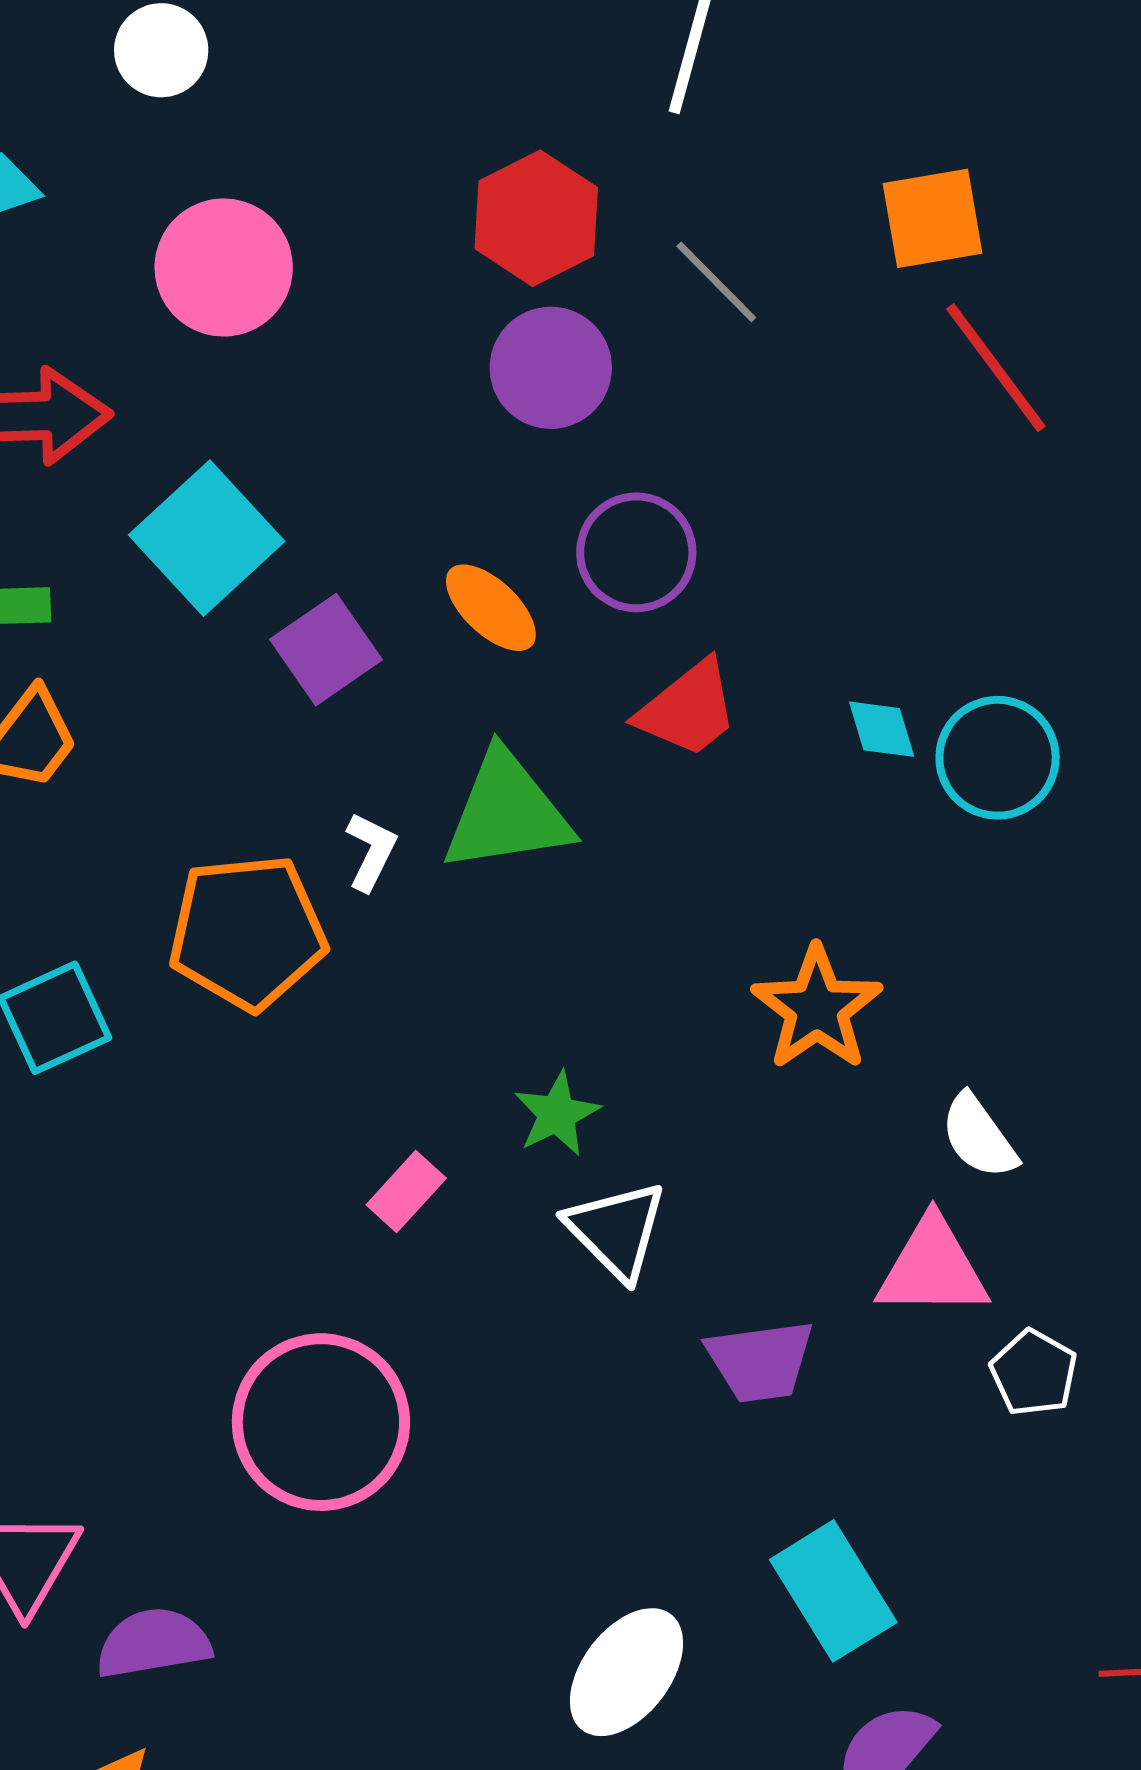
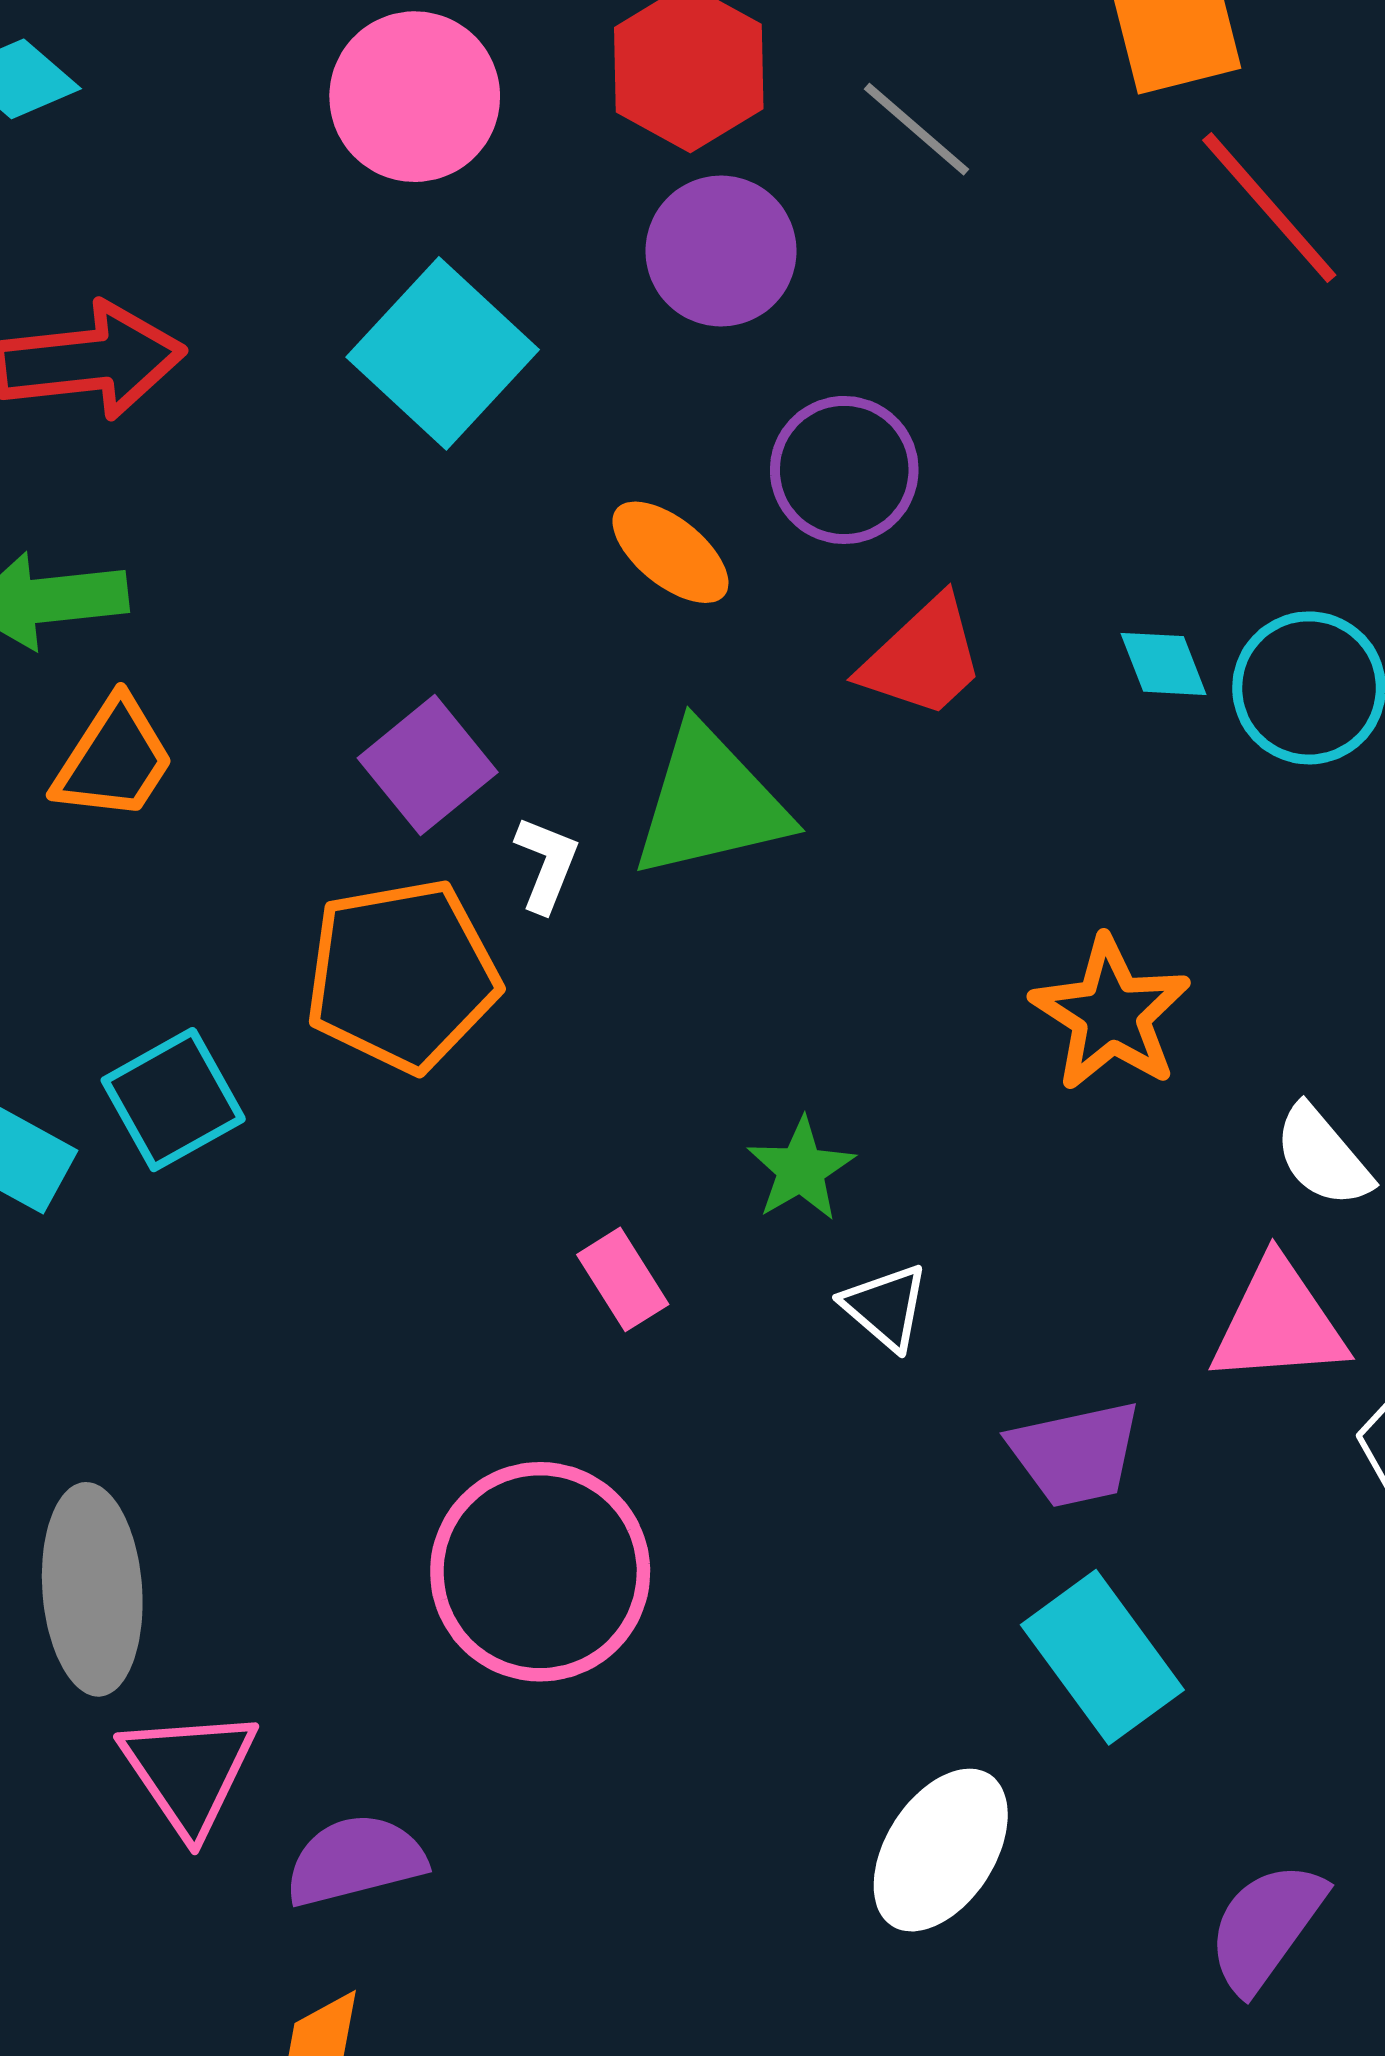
pink circle: (224, 267) -> (415, 97), moved
cyan square: (207, 538) -> (443, 353), moved
purple square: (326, 650) -> (428, 765), moved
pink rectangle: (406, 1191) -> (623, 1279), turned -70
white triangle: (616, 1230) -> (885, 1307), size x0.7
cyan rectangle: (833, 1591) -> (1102, 1657), moved

